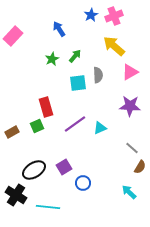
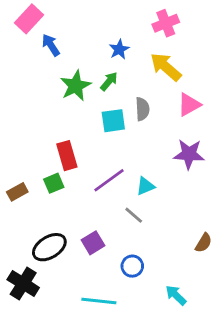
blue star: (91, 15) -> (119, 49), moved
blue arrow: (59, 29) -> (51, 45), moved
pink rectangle: (13, 36) -> (29, 19), moved
green star: (52, 59) -> (76, 86), size x1.5
gray line: (132, 148) -> (134, 215), moved
blue circle: (83, 183) -> (132, 266), moved
cyan arrow: (129, 192) -> (176, 295), moved
cyan line: (48, 207) -> (99, 301), moved

